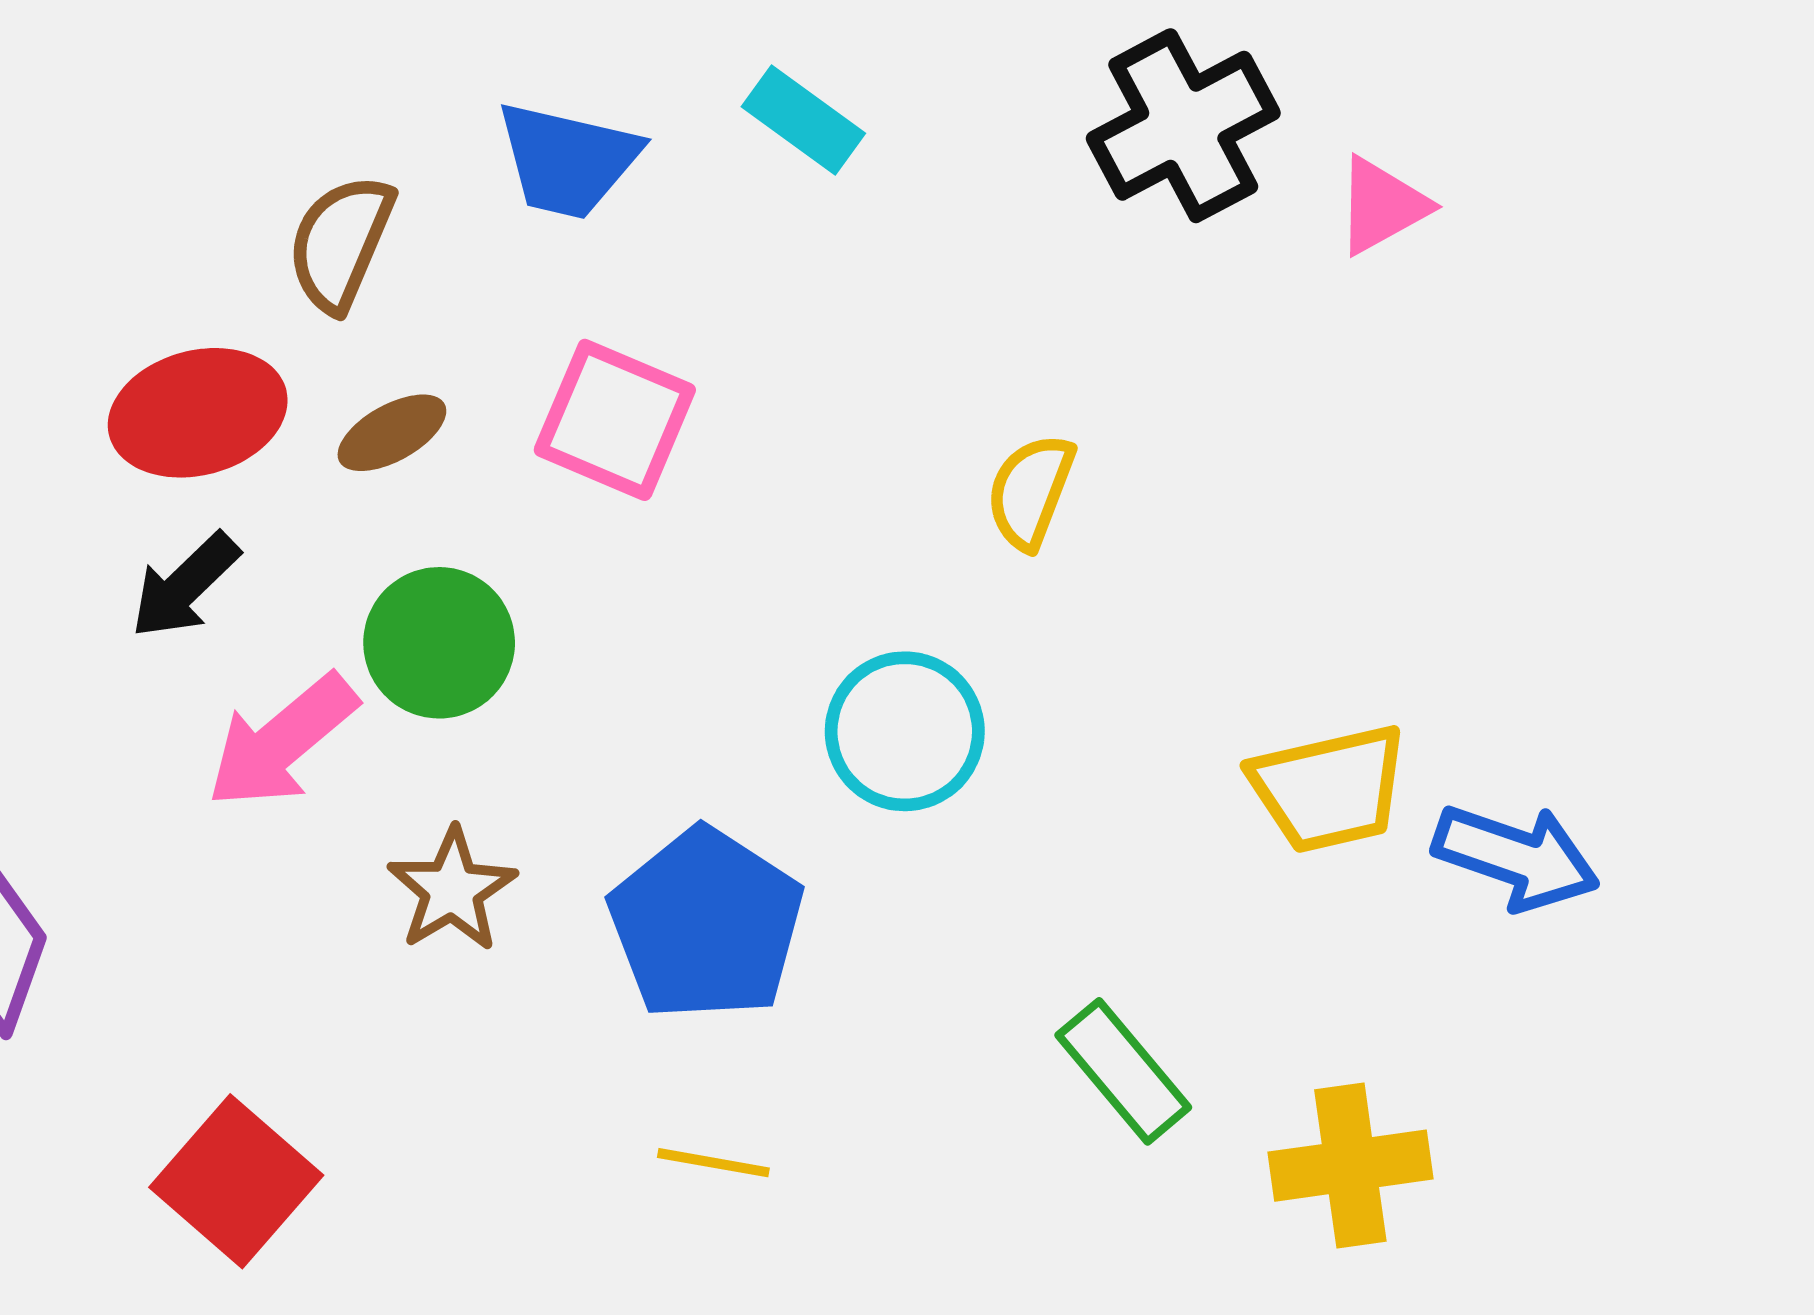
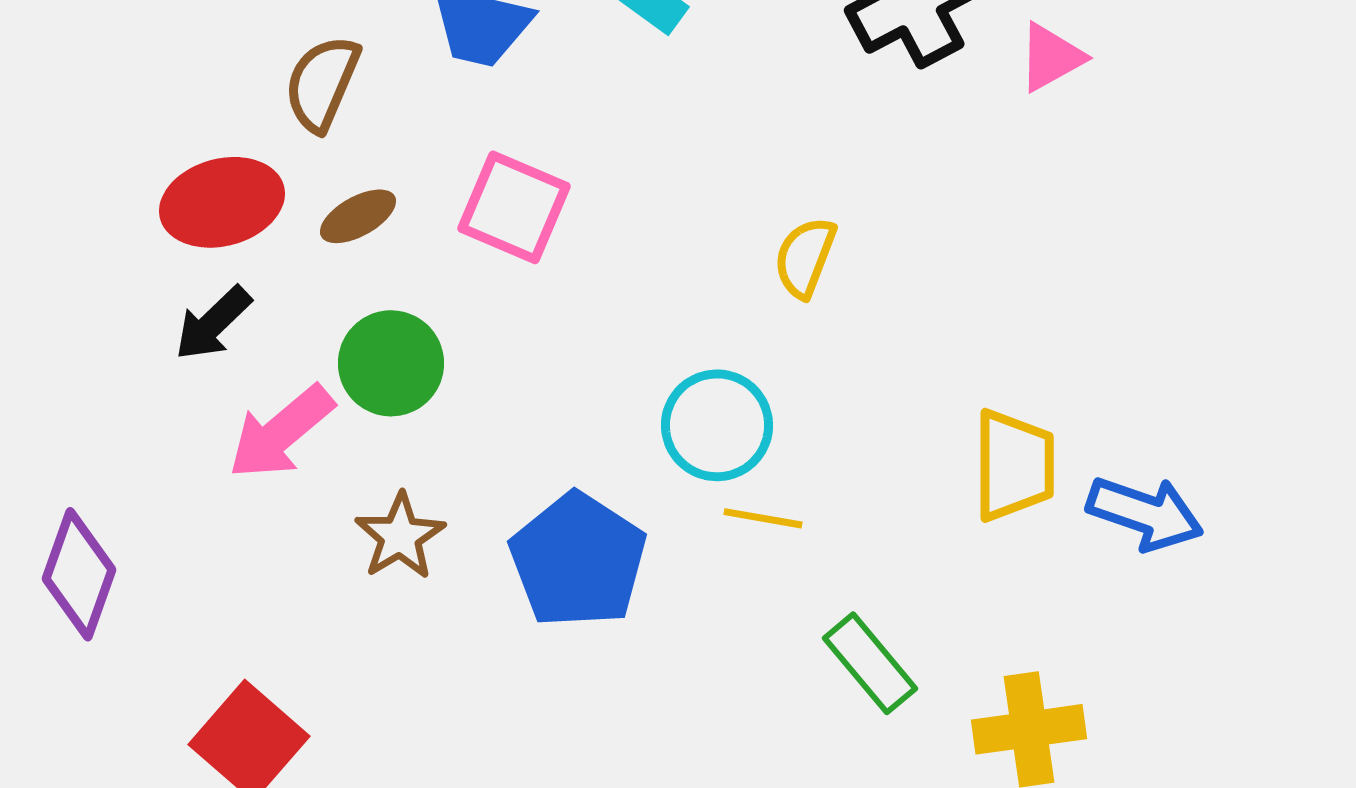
yellow trapezoid: (1329, 788) -> (1014, 465), turned -77
yellow line: (713, 1163) -> (763, 518), moved

